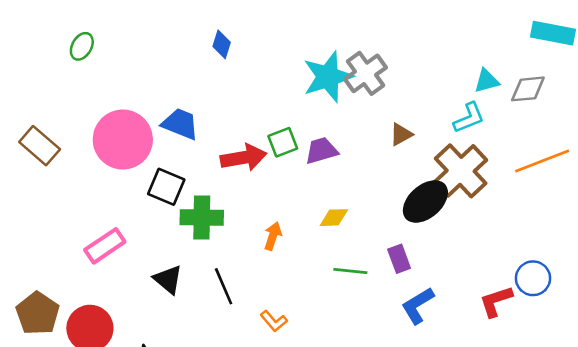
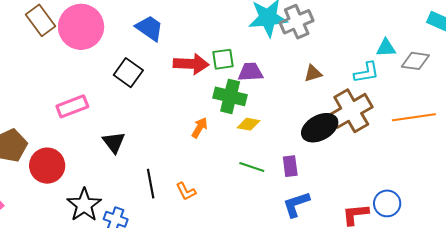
pink circle: (123, 140) -> (81, 27), moved
green cross: (202, 218) -> (230, 96), moved
black line: (224, 286) -> (151, 184), moved

